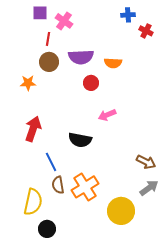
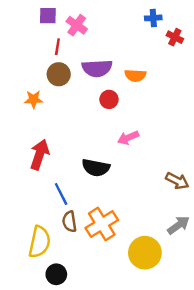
brown arrow: (146, 162) -> (177, 181), moved

